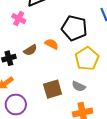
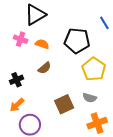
orange semicircle: (52, 44) -> (42, 44), moved
brown semicircle: (30, 50) -> (44, 68), moved

